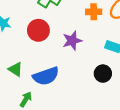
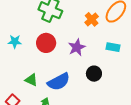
orange cross: (94, 12) -> (92, 19), turned -32
black circle: (103, 74) -> (94, 74), moved

